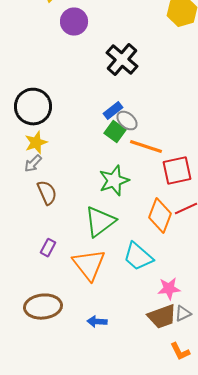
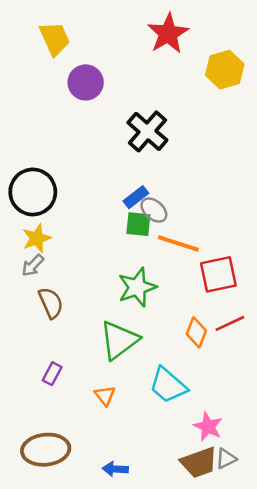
green square: (115, 132) -> (138, 224), turned -30
orange diamond: (160, 216) -> (196, 332), size x0.7
orange triangle: (89, 265) -> (105, 396), size x0.5
pink star: (169, 289) -> (208, 426), turned 30

